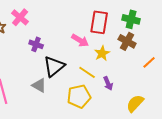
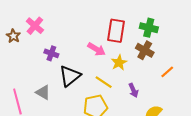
purple arrow: (108, 83) -> (133, 90), moved
gray triangle: (39, 85) -> (43, 92), moved

